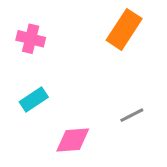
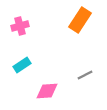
pink cross: (31, 39) -> (20, 26), turned -30

